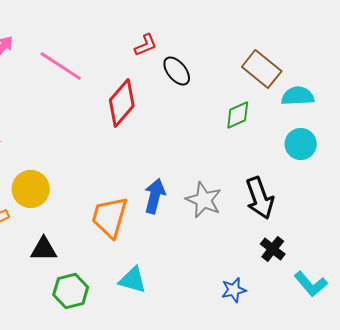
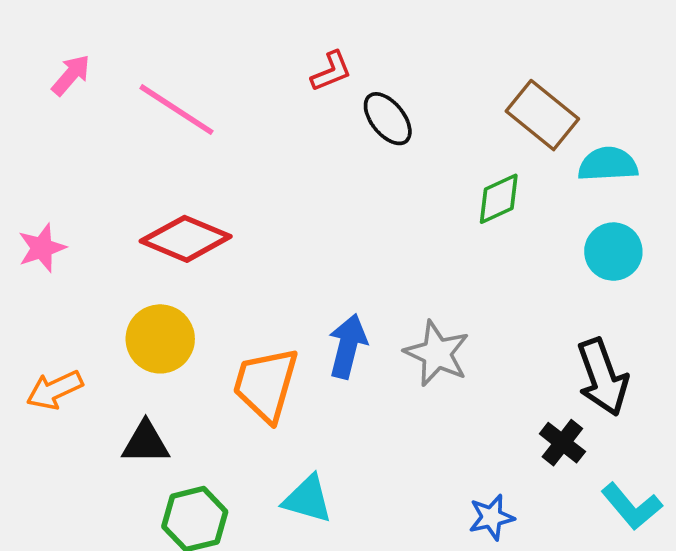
red diamond: (122, 103) -> (186, 239), moved, turned 72
yellow circle: (31, 189) -> (160, 339), moved
black arrow: (260, 198) -> (602, 377), moved

